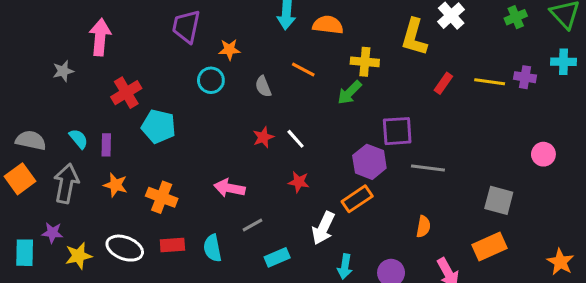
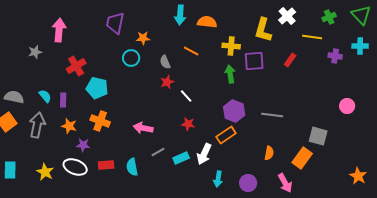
yellow line: (490, 82) -> (312, 37), moved
red rectangle: (443, 83) -> (290, 60), moved
green arrow: (349, 93) -> (230, 74), moved, turned 126
purple square: (397, 131) -> (254, 61), moved
red star: (263, 137) -> (167, 82), moved
orange cross: (162, 197) -> (100, 121), moved
purple star: (52, 233) -> (83, 145), moved
orange rectangle: (490, 247) -> (302, 158), moved, turned -30
yellow star: (79, 256) -> (45, 172), turned -30
cyan rectangle: (277, 257) -> (181, 158), moved

